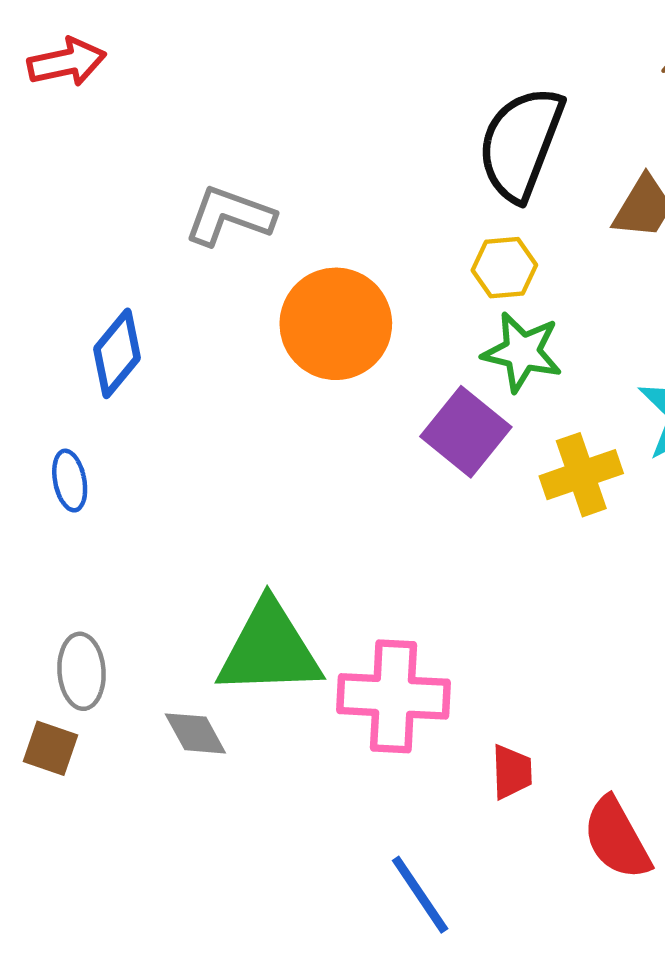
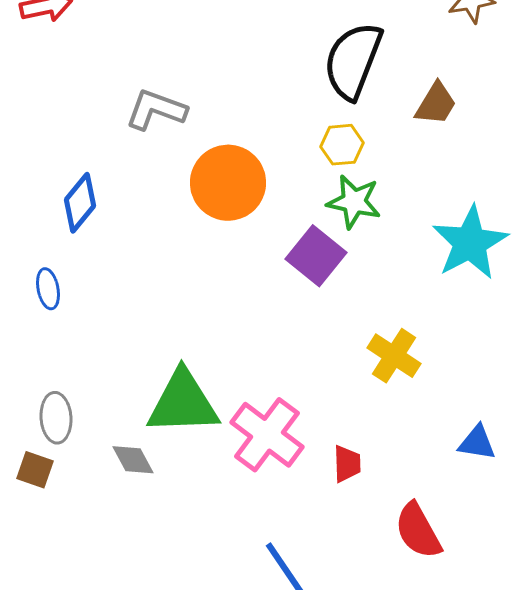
yellow cross: (581, 475) -> (394, 356), moved, turned -38
pink cross: (393, 696) -> (267, 435), turned 34
red trapezoid: (512, 772) -> (347, 464), moved

